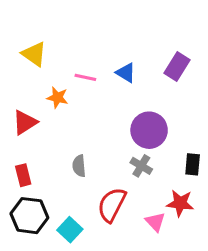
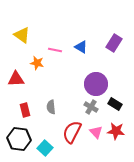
red triangle: (25, 122) -> (16, 79), turned 30
black rectangle: (193, 164) -> (115, 104), moved, turned -64
red rectangle: (23, 175) -> (25, 110), moved
pink triangle: (155, 222) -> (96, 132), moved

